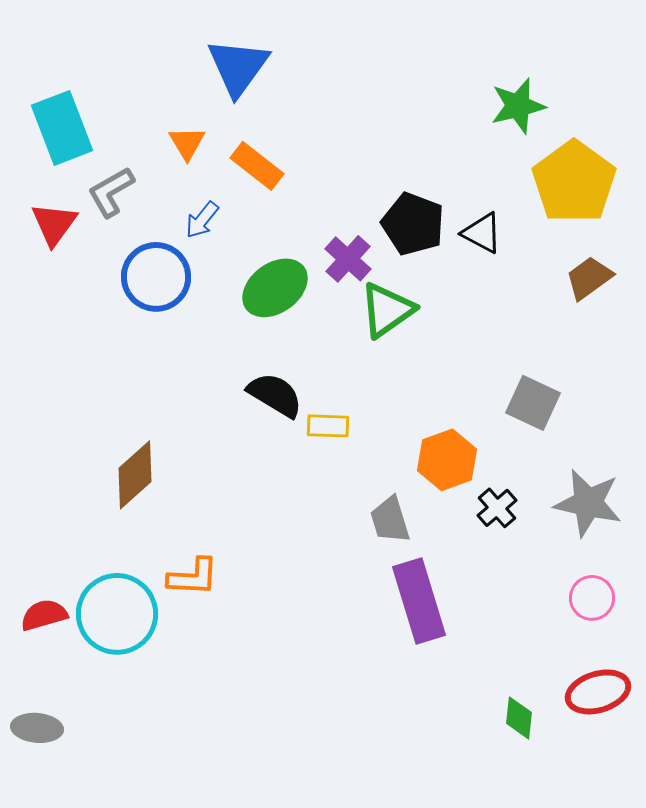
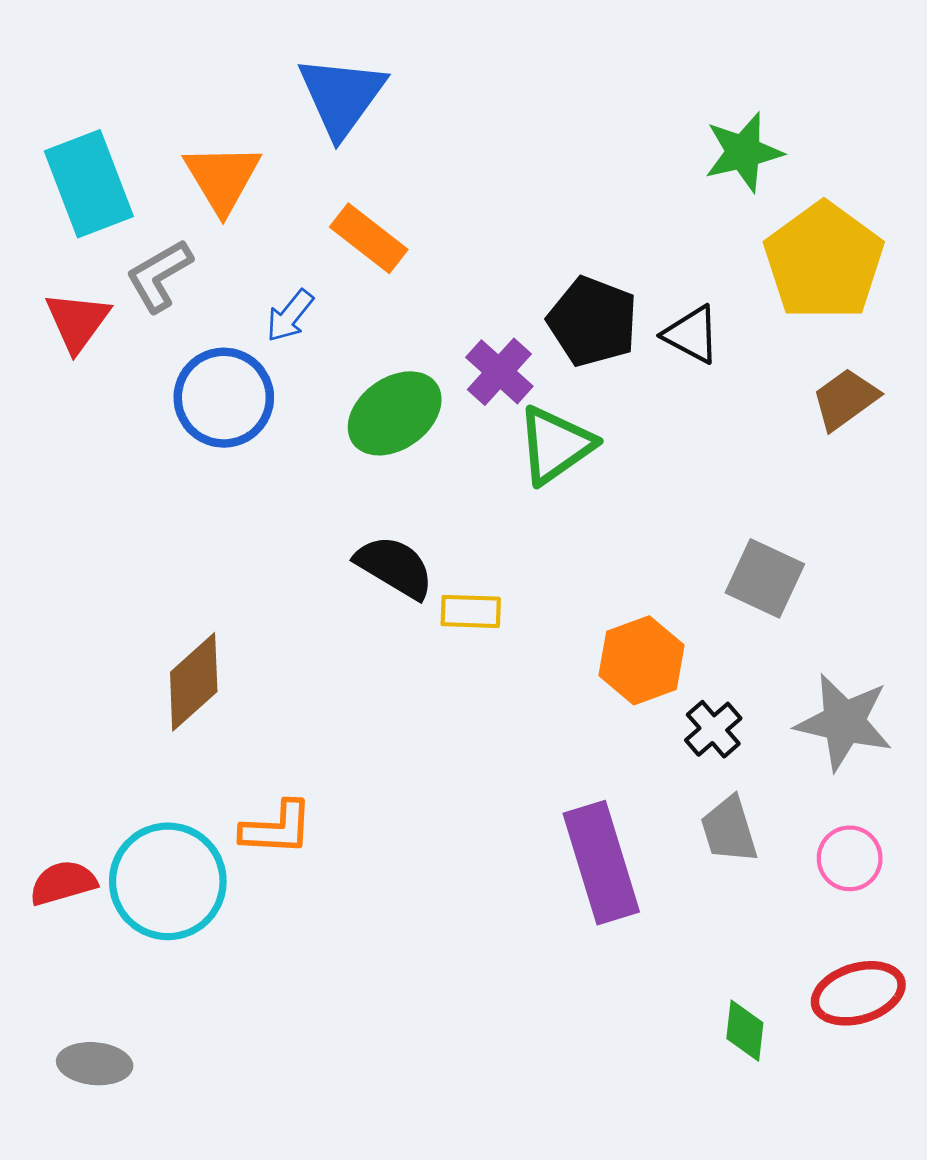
orange triangle: (187, 143) -> (222, 178), moved, size x1.5
gray trapezoid: (390, 520) -> (729, 830), moved
gray ellipse: (37, 728) -> (95, 1064), moved

